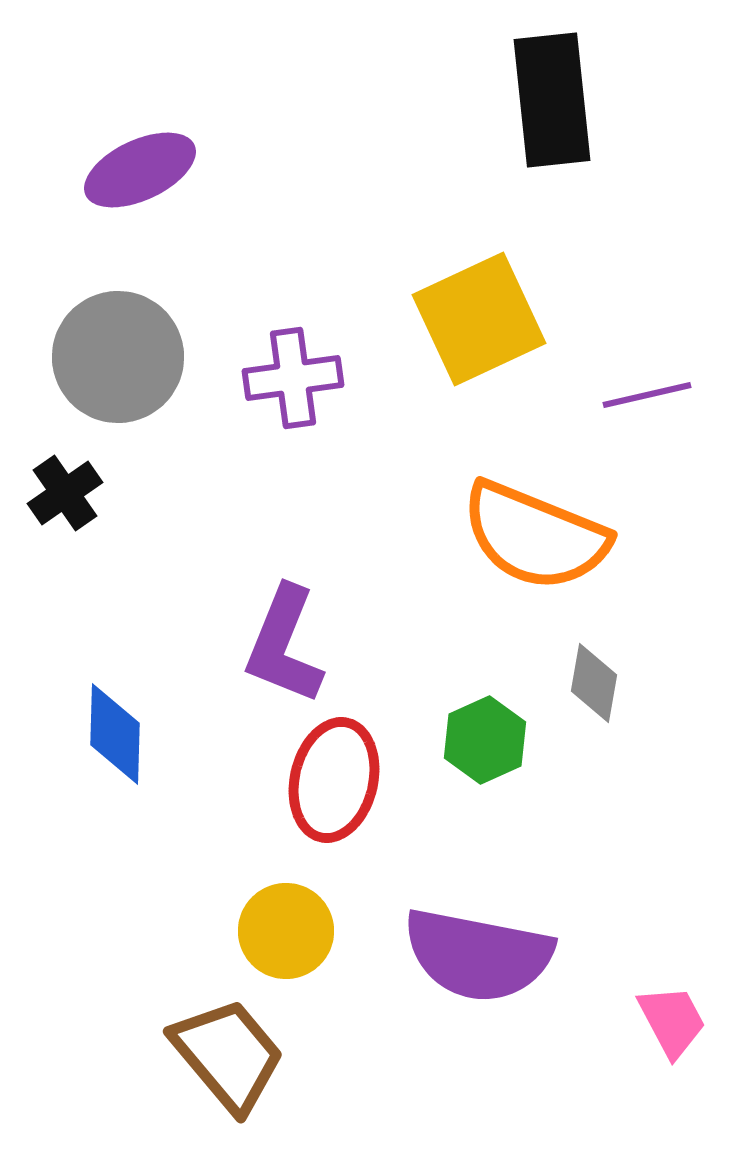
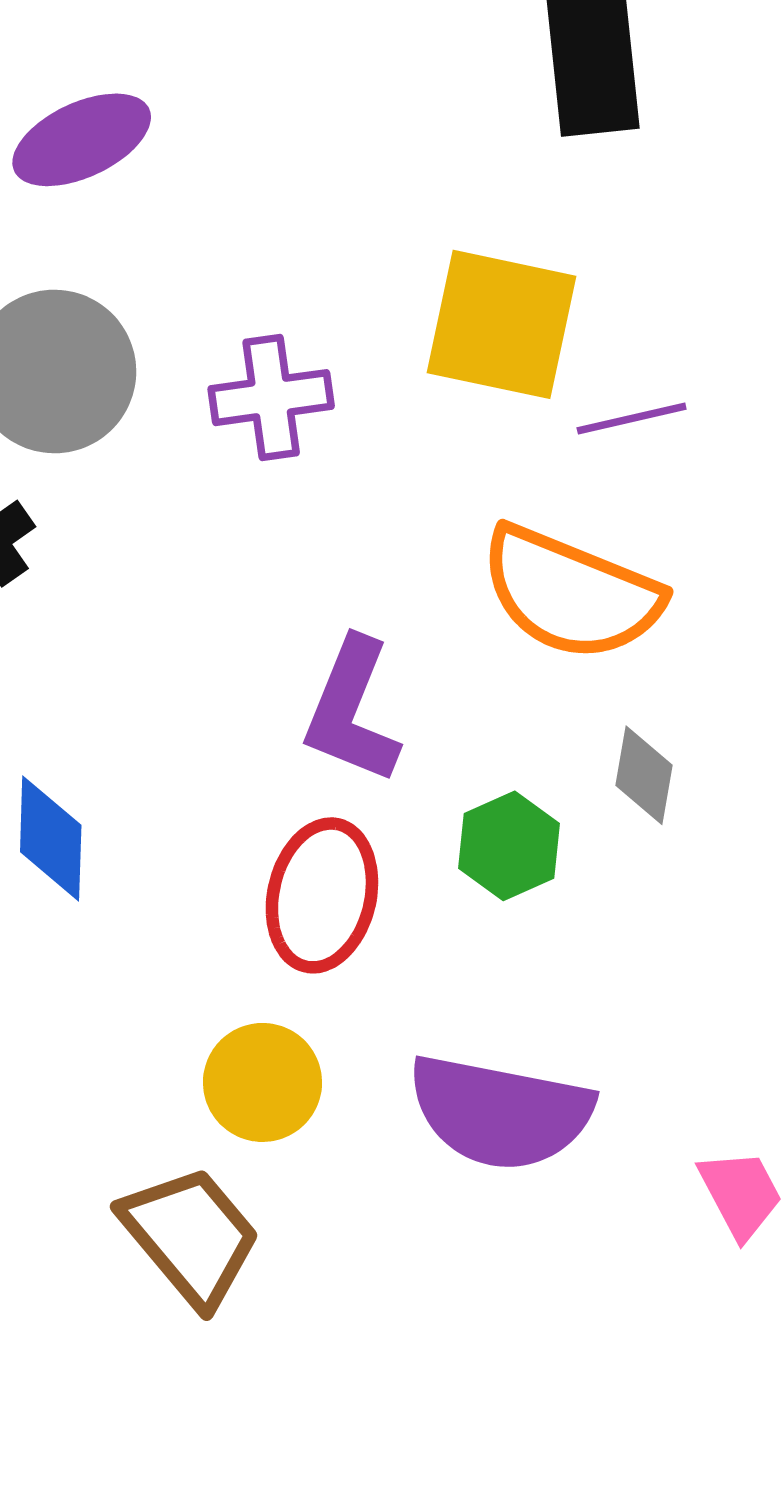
yellow square: (479, 319) -> (502, 324), turned 37
purple line: (647, 395) -> (632, 419), moved
purple L-shape: (284, 645) -> (352, 711), moved

